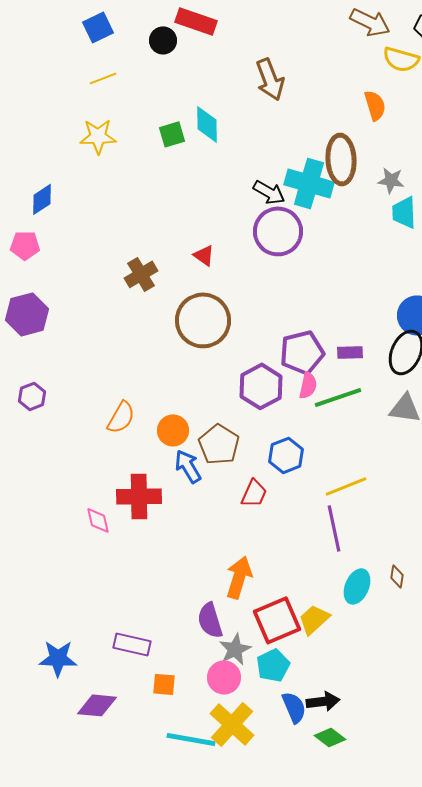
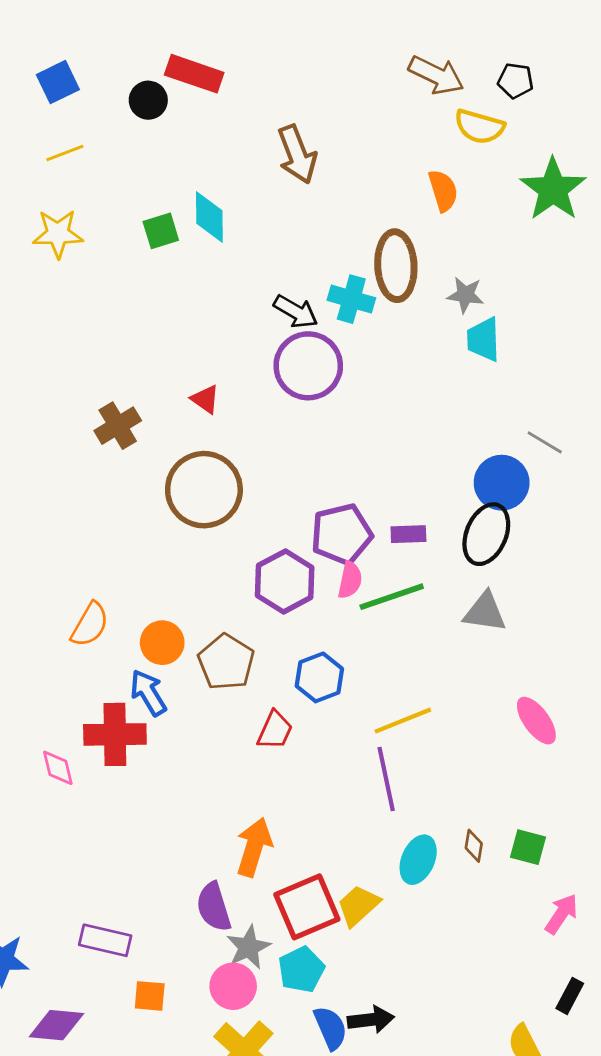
cyan cross: (309, 183) -> (351, 299), size x0.7
blue arrow: (188, 466) -> (148, 693), moved

